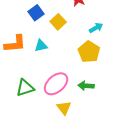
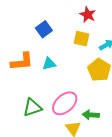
yellow square: (58, 22) -> (81, 39), moved, turned -35
green arrow: (86, 86) -> (91, 115), moved

